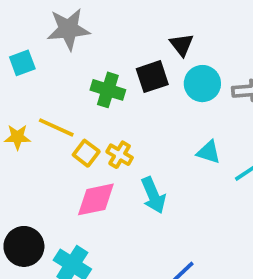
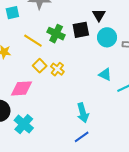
yellow line: (56, 127) -> (33, 41), moved
cyan arrow: (153, 195) -> (83, 113), moved
pink diamond: (96, 199) -> (21, 88), moved

